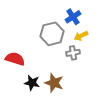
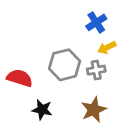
gray hexagon: (52, 34) -> (65, 65), moved
brown star: (54, 83) -> (94, 110), moved, turned 30

